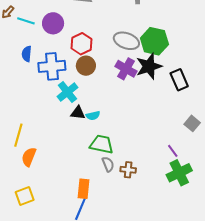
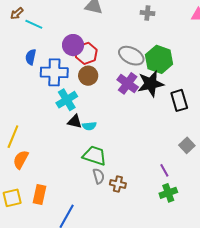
purple circle: (53, 23) -> (73, 45), moved
green cross: (179, 173) -> (168, 193), size x0.7
orange rectangle: (83, 189) -> (40, 195), moved

